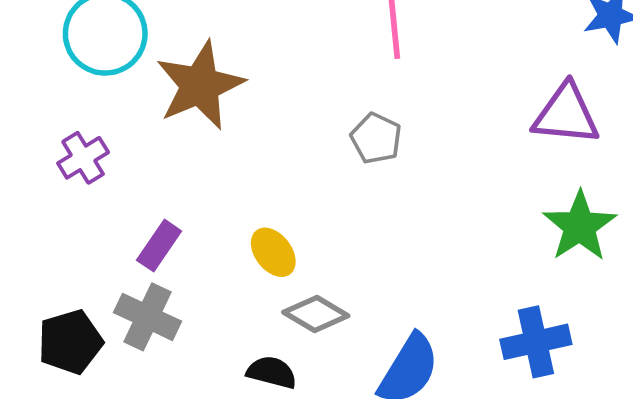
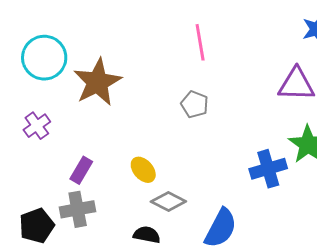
gray cross: (147, 317) -> (78, 209), turned -32
blue cross: (536, 342) -> (268, 169), moved

